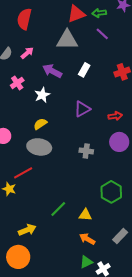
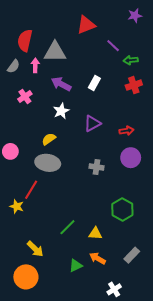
green arrow: (99, 13) -> (131, 60), moved
red semicircle: (24, 19) -> (25, 40), moved
gray triangle: (67, 40) -> (55, 52), moved
pink arrow: (27, 53) -> (35, 65), turned -48
white star: (42, 95) -> (61, 111), moved
red line: (23, 173) -> (31, 190), turned -30
yellow arrow: (27, 230) -> (35, 249), turned 66
green triangle: (86, 262) -> (76, 266), moved

